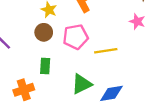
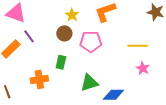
pink star: (137, 21) -> (143, 68), moved
yellow line: (106, 51) -> (138, 46), moved

